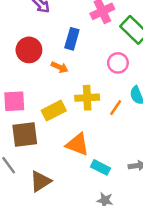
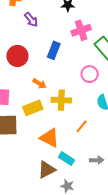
orange arrow: (60, 67) -> (40, 84), moved
orange line: (116, 108) -> (82, 126), moved
brown triangle: (40, 181) -> (47, 170), moved

